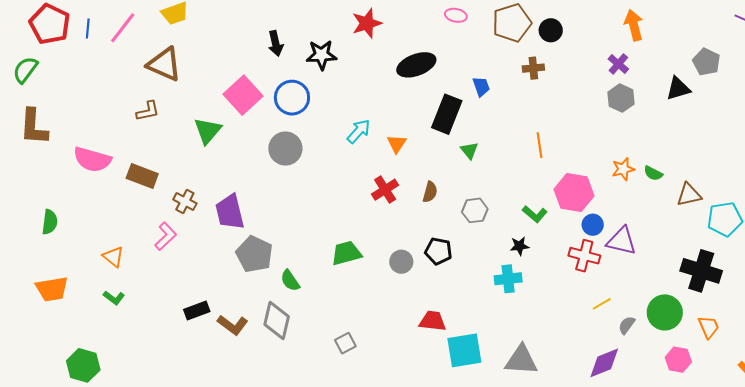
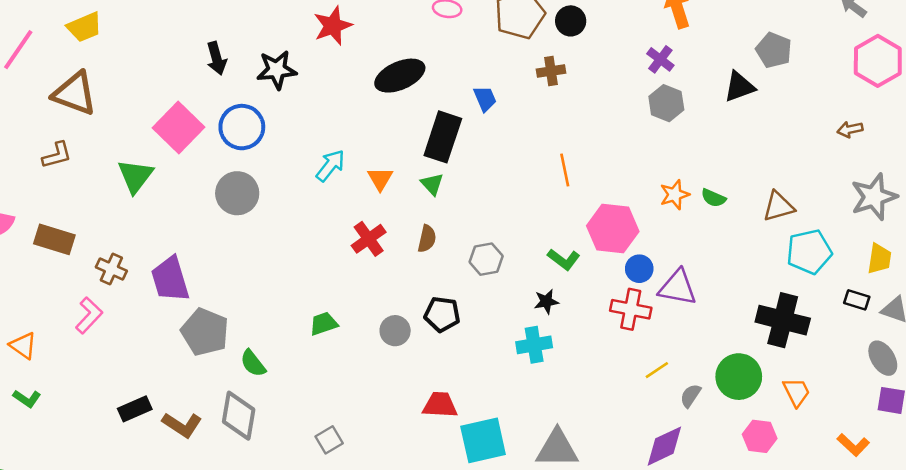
green triangle: (469, 150) -> (432, 184), moved
brown triangle: (689, 195) -> (779, 207), moved
green trapezoid: (346, 253) -> (324, 324), size x0.7

